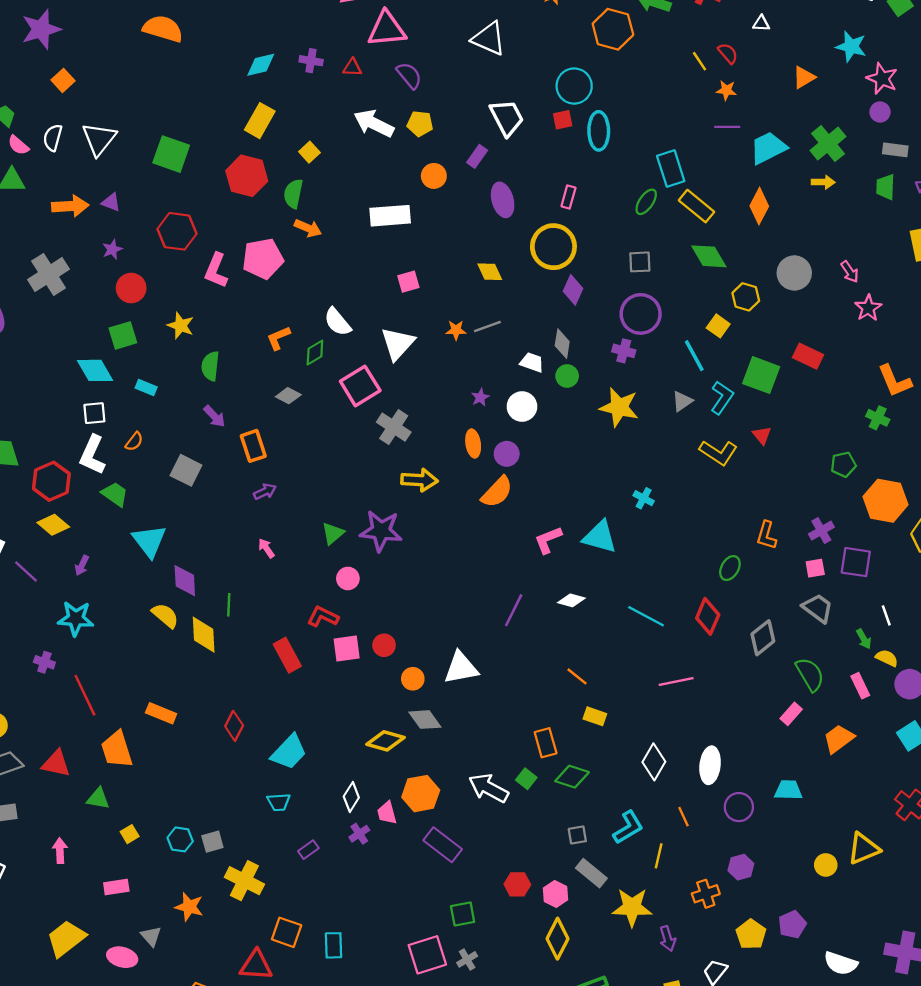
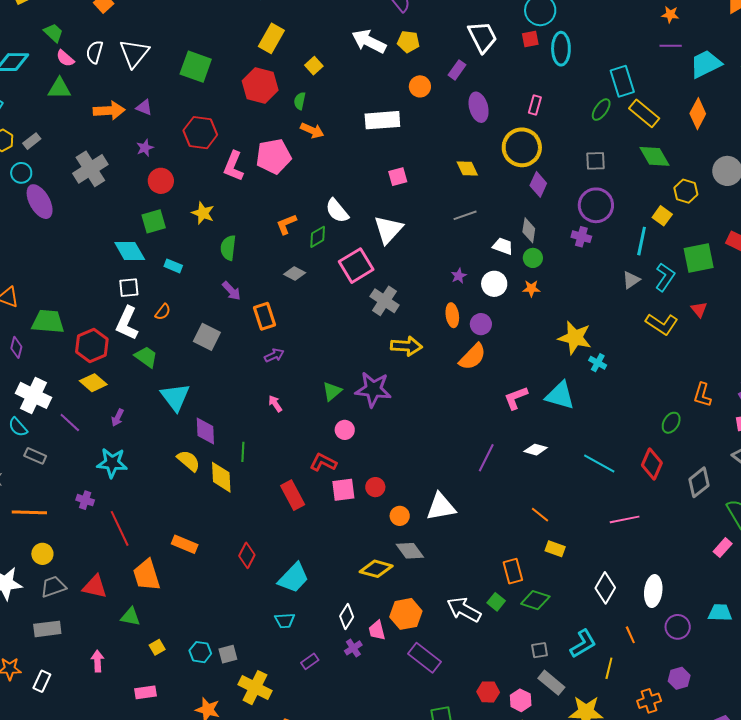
green semicircle: (293, 194) -> (300, 101), size x0.7
orange star: (456, 330) -> (531, 288), moved
cyan line: (694, 356) -> (642, 241), turned 40
green square: (761, 375) -> (699, 258), turned -32
yellow star: (619, 407) -> (575, 338), moved

